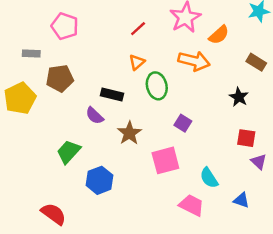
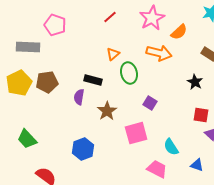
red line: (138, 29) -> (110, 17), moved
gray rectangle: (31, 54) -> (28, 47), size x1.6
brown pentagon: (60, 78) -> (47, 82), moved
purple semicircle: (95, 116) -> (79, 97), turned 56
green trapezoid: (68, 152) -> (27, 139), moved, turned -85

